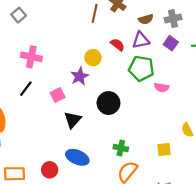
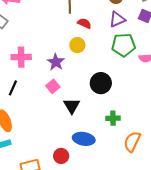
red semicircle: (117, 45) -> (84, 23), moved
purple star: (80, 76) -> (56, 62), moved
black line: (26, 89) -> (13, 88), moved
green cross: (121, 148) -> (113, 118), moved

